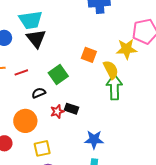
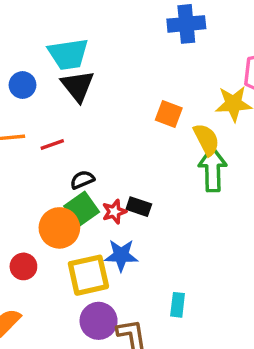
green square: (58, 74) -> (82, 209), moved
blue star: (94, 140) -> (121, 255), moved
yellow square: (42, 148) -> (88, 275), size x1.4

